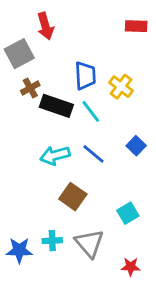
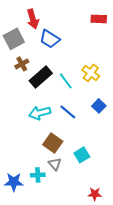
blue trapezoid: (85, 76) -> (50, 39), moved, turned 125
yellow cross: (121, 87) -> (91, 73), moved
black rectangle: (56, 106) -> (41, 77), turned -60
cyan square: (128, 213) -> (82, 155), moved
gray triangle: (89, 243) -> (55, 164), moved, size x0.6

